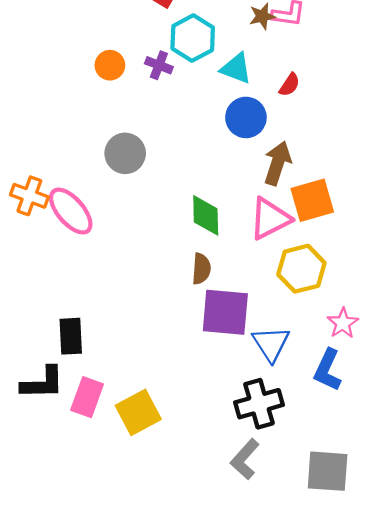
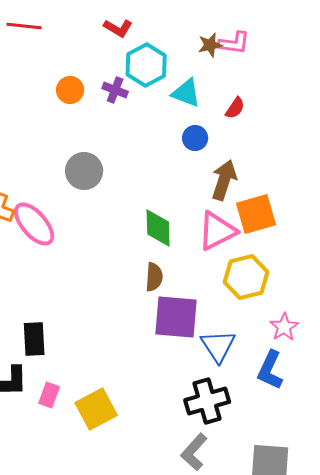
blue circle: (246, 117) -> (195, 138), size x0.7
pink rectangle: (87, 397) -> (49, 395), size x0.7

